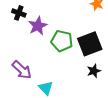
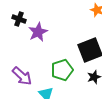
green pentagon: (62, 41) -> (62, 70), moved, turned -30

